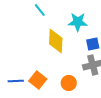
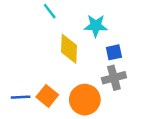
orange circle: (69, 83) -> (85, 100), size x1.6

